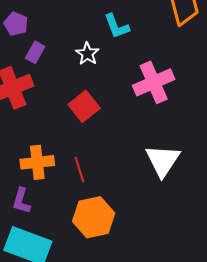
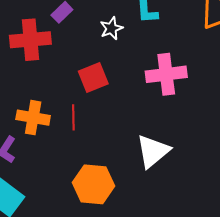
red line: (79, 170) -> (73, 117), moved
orange hexagon: (94, 217) -> (93, 184), moved

